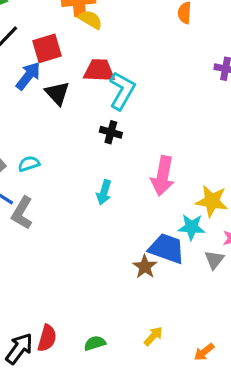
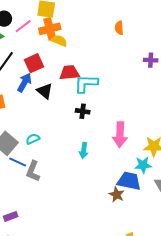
cyan L-shape: (122, 91) -> (86, 84), turned -110

